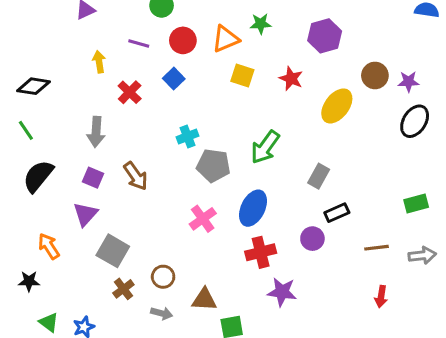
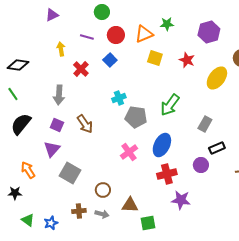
brown cross: (123, 289) -> (79, 211), moved, turned 32

